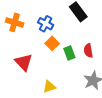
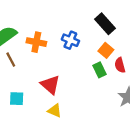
orange square: (52, 43) -> (106, 50), moved
yellow triangle: (49, 87) -> (55, 111), moved, turned 48

